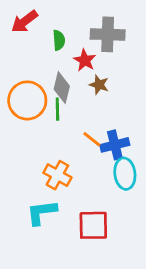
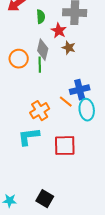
orange circle: (27, 100) -> (19, 59), size x0.7
orange line: (92, 139) -> (66, 102), moved
orange cross: (57, 175) -> (40, 111), turned 30

